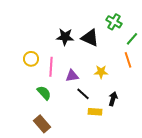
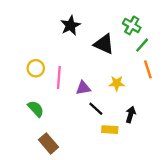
black star: (65, 37) -> (70, 25), moved, turned -30
green line: (132, 39) -> (142, 45), moved
green semicircle: (44, 93) -> (36, 109), moved

